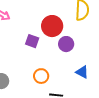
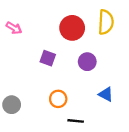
red circle: (52, 26) -> (72, 28), moved

